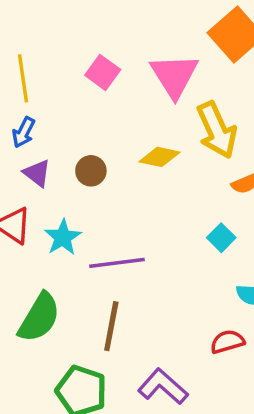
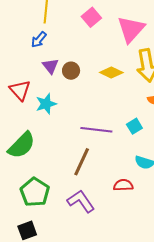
purple triangle: (37, 173) -> (50, 66), moved
purple line: (117, 263) -> (96, 130), moved
brown line: (111, 326) -> (82, 162), moved

